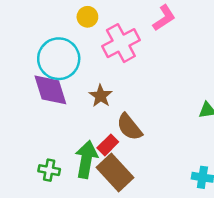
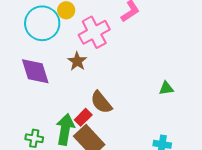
cyan circle: (59, 59) -> (42, 23), moved
brown star: (101, 96) -> (77, 61), moved

